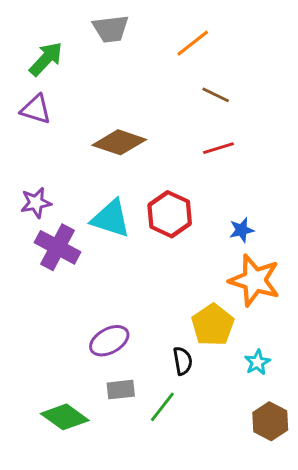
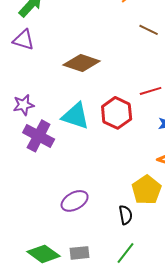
red line: (219, 148) -> (151, 91), moved
gray rectangle: (121, 390) -> (80, 253), moved
green line: (162, 407) -> (126, 253), moved

